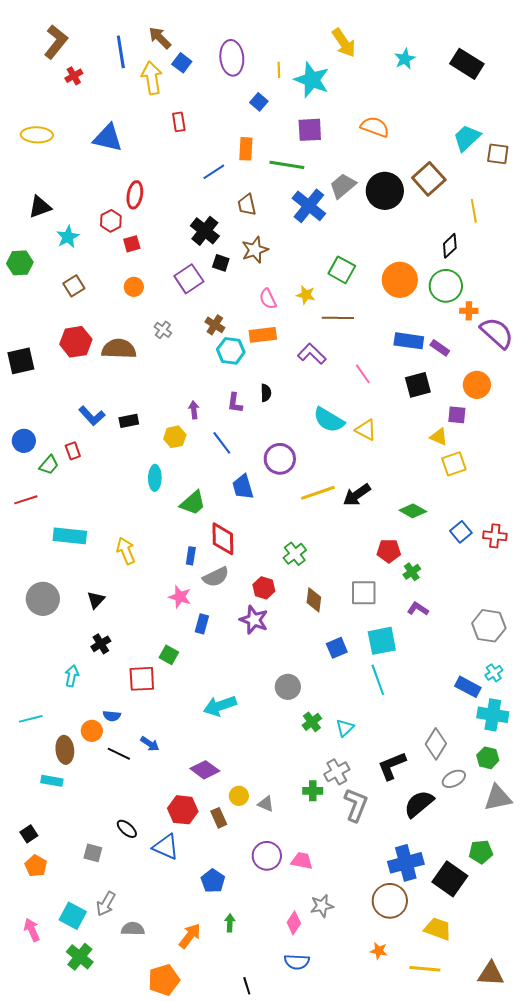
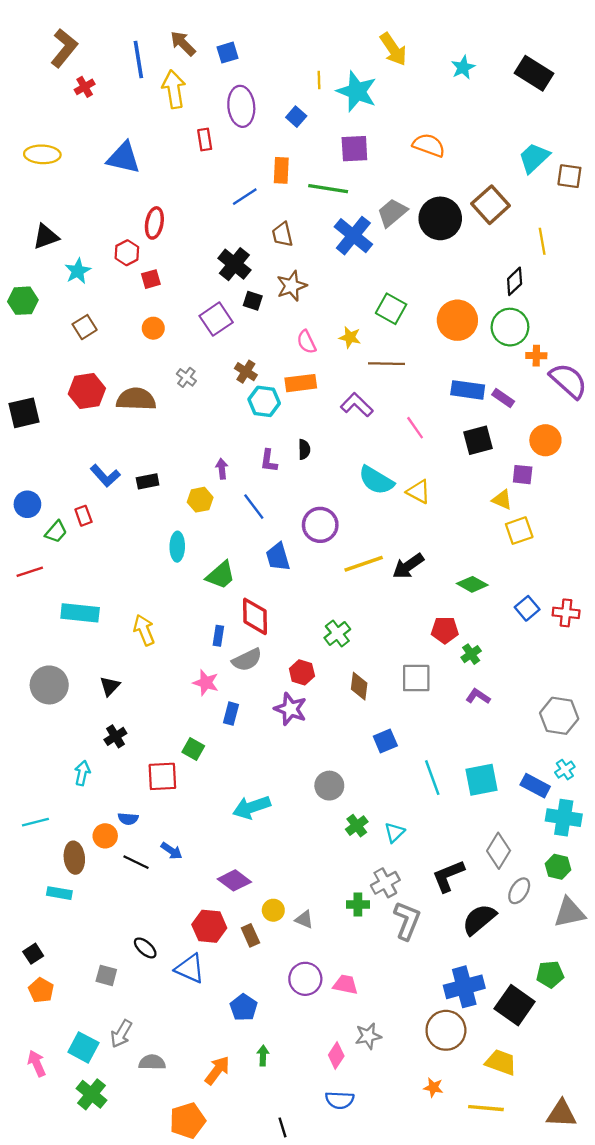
purple ellipse: (232, 58) -> (241, 106), moved
blue square: (182, 63) -> (228, 53), moved, turned 36
cyan square: (382, 641) -> (481, 780), moved
gray ellipse: (454, 779) -> (519, 891), turned -30

